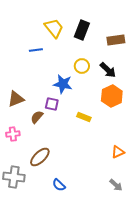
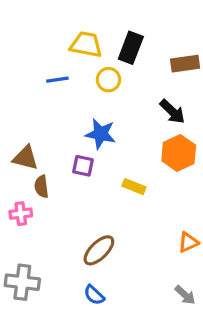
yellow trapezoid: (54, 28) -> (86, 45), turned -40
yellow circle: (82, 66) -> (108, 80), moved
brown triangle: (16, 99) -> (26, 158), turned 36
brown semicircle: (37, 117) -> (41, 187), moved, turned -48
brown ellipse: (40, 157) -> (99, 250), moved

